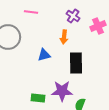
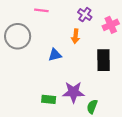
black rectangle: (76, 63) -> (103, 60), moved

